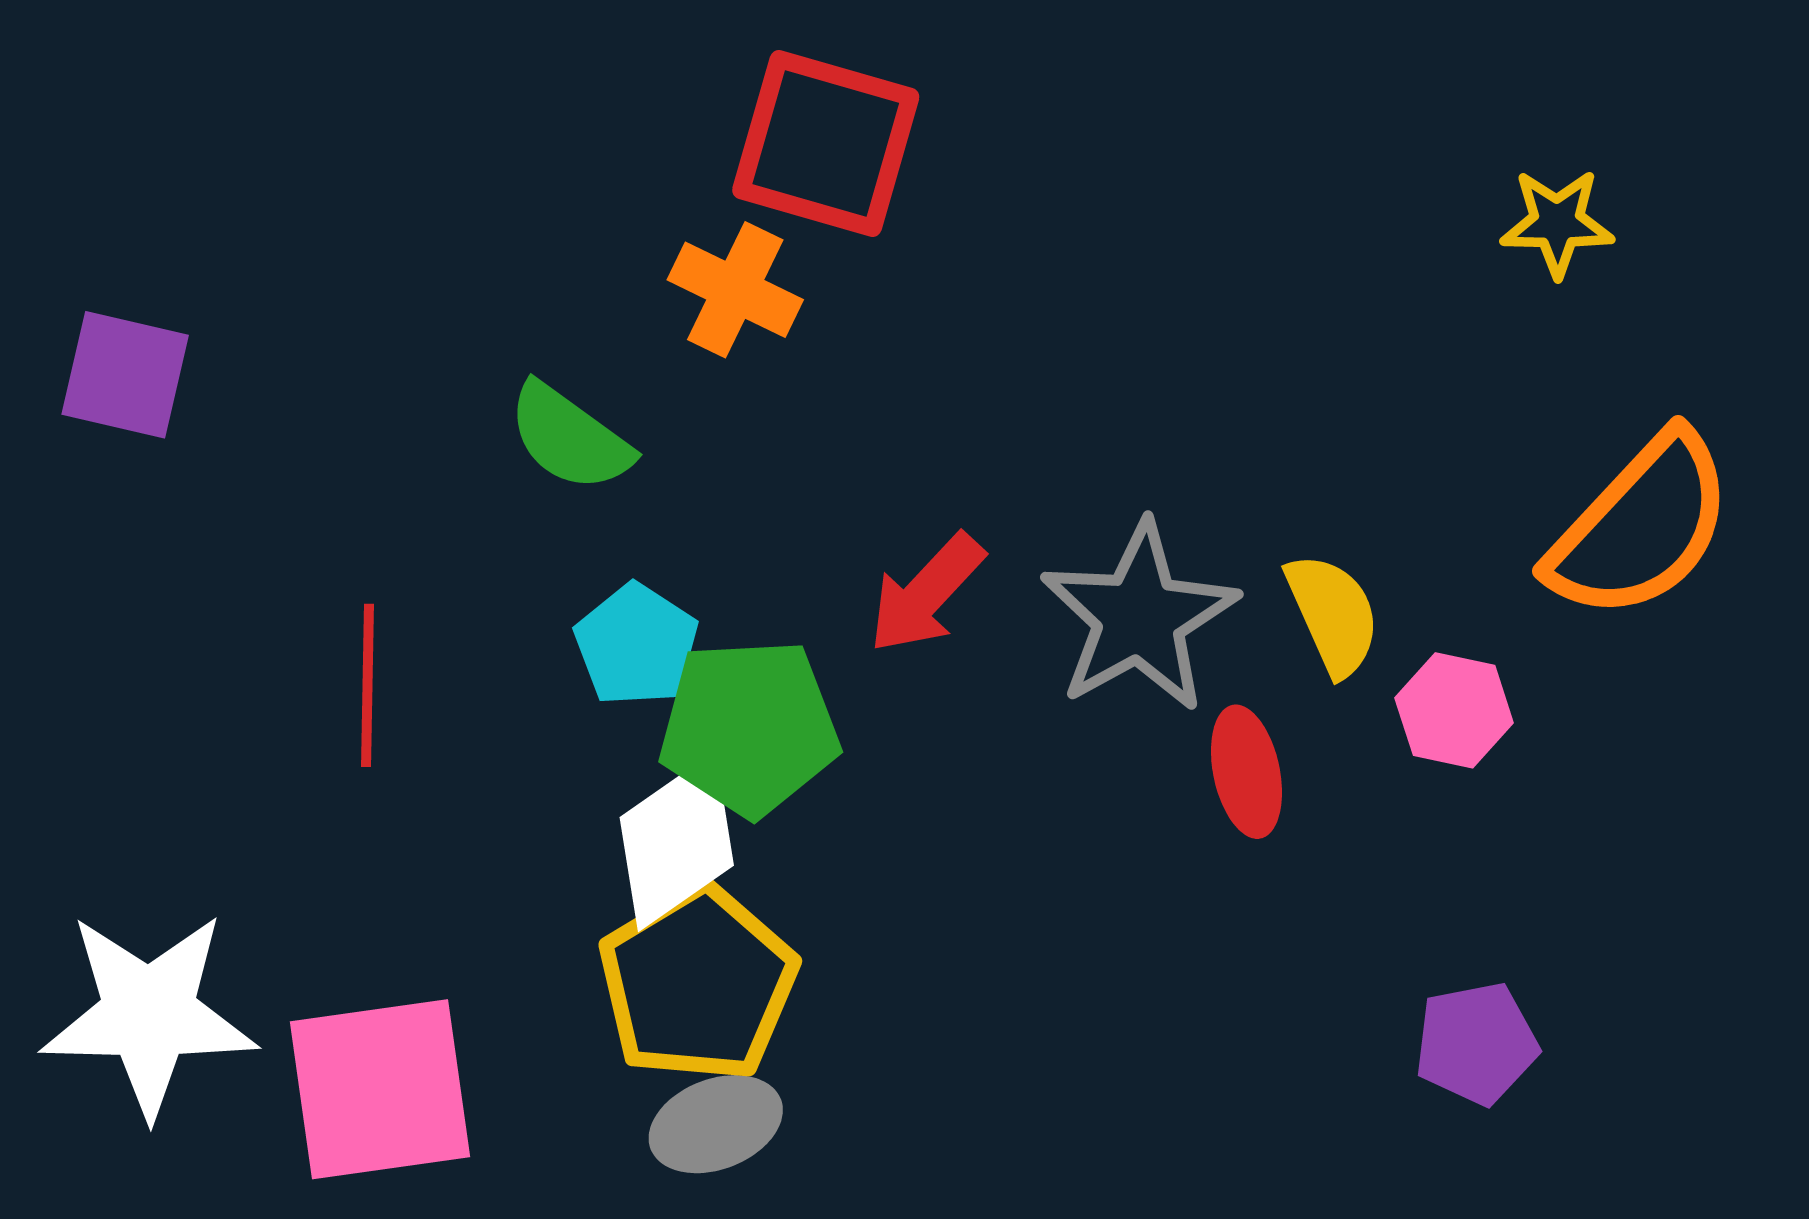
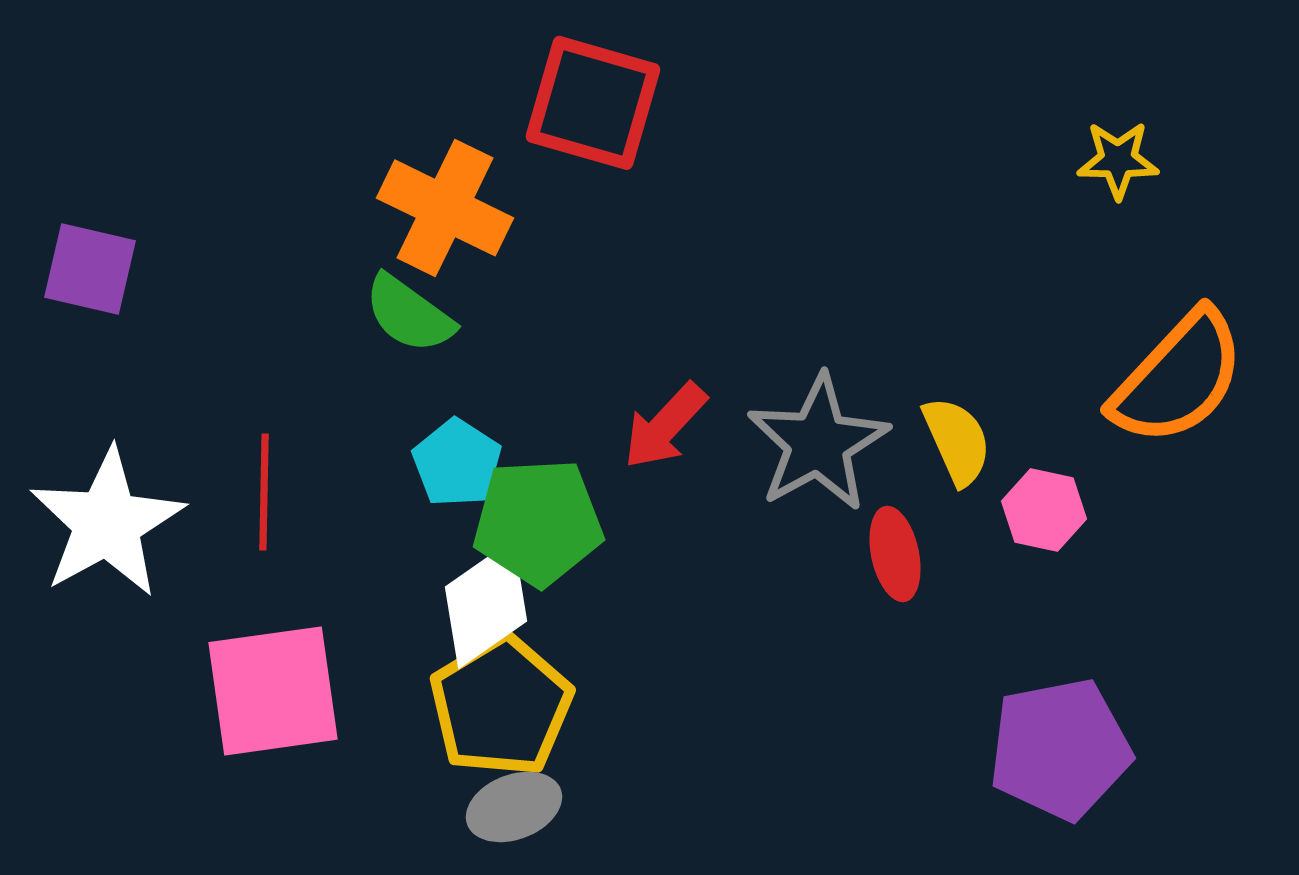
orange cross: (735, 290) -> (445, 208), moved, size x1.4
white star: (149, 1014) -> (107, 523), moved, turned -30
purple pentagon: (1476, 1043) -> (1060, 749), size x1.6
pink square: (380, 1089) -> (273, 691), moved

